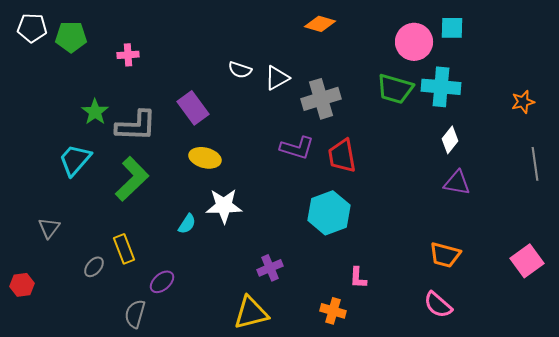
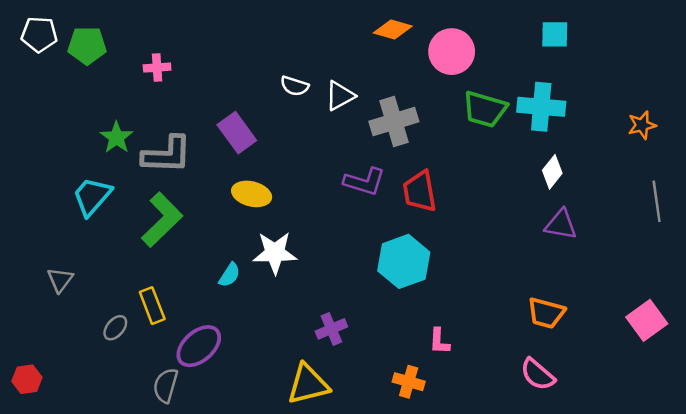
pink circle: (414, 42) -> (452, 52), moved
purple ellipse: (162, 282) -> (199, 346), size x1.5
red hexagon: (22, 285) -> (27, 379), moved

